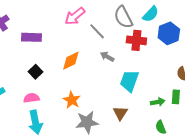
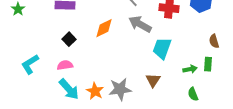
gray arrow: (107, 57) -> (140, 24), size x1.6
orange star: (72, 100) -> (95, 91), moved
cyan arrow: (35, 122) -> (69, 89), turned -30

